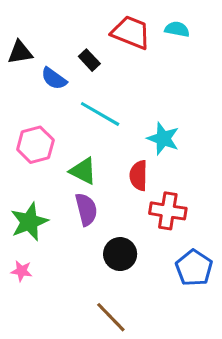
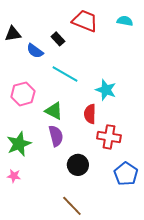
cyan semicircle: (177, 29) -> (125, 21), moved

